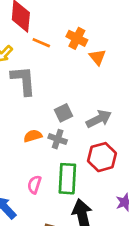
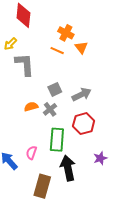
orange line: (41, 43) -> (57, 51), moved
gray cross: (58, 139) -> (50, 109), turned 32
pink semicircle: (34, 185) -> (31, 153), moved

